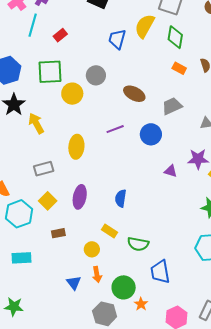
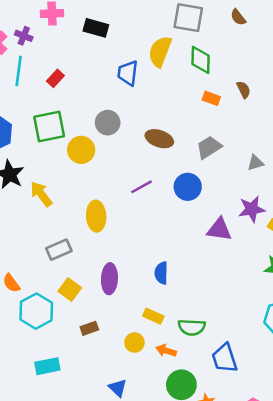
purple triangle: (171, 171) -> (219, 229), size x1.5
orange arrow: (97, 275) -> (166, 351), moved, turned 126

